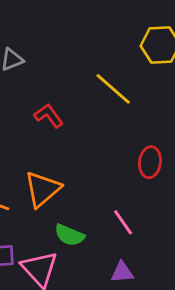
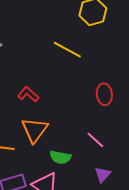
red L-shape: (49, 116) -> (28, 94), moved
purple triangle: (122, 272) -> (103, 175), turned -30

